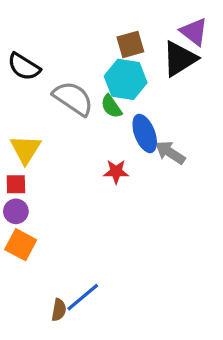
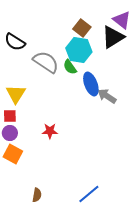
brown square: (130, 44) -> (82, 28), turned -36
red star: (116, 172) -> (50, 131), moved
blue line: (83, 297) -> (89, 194), moved

